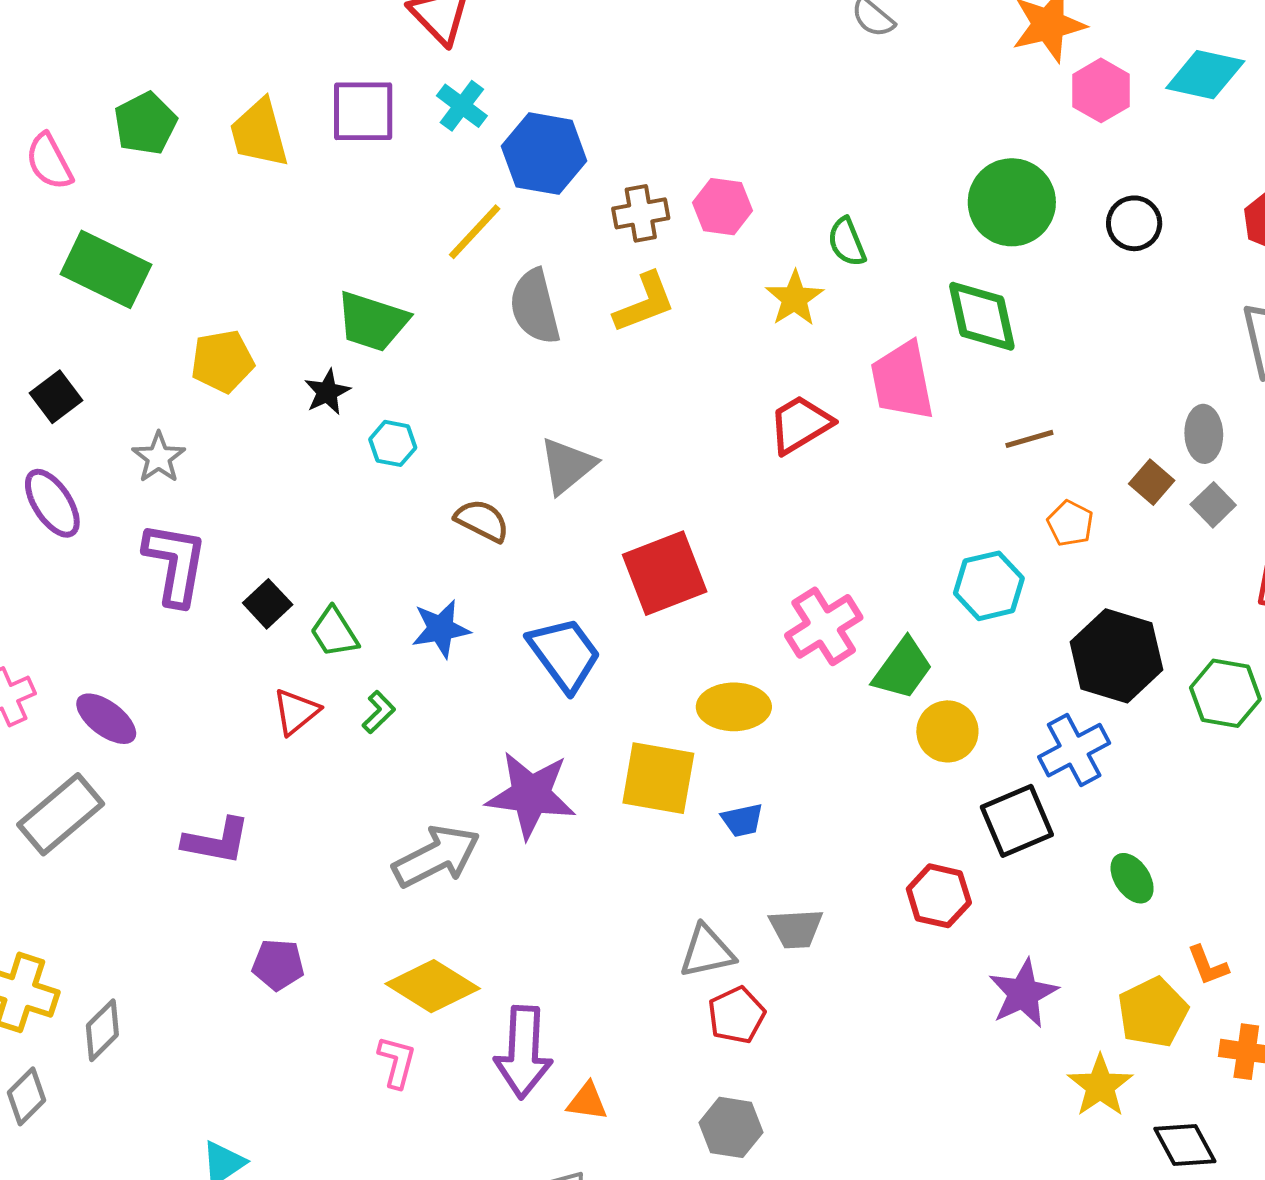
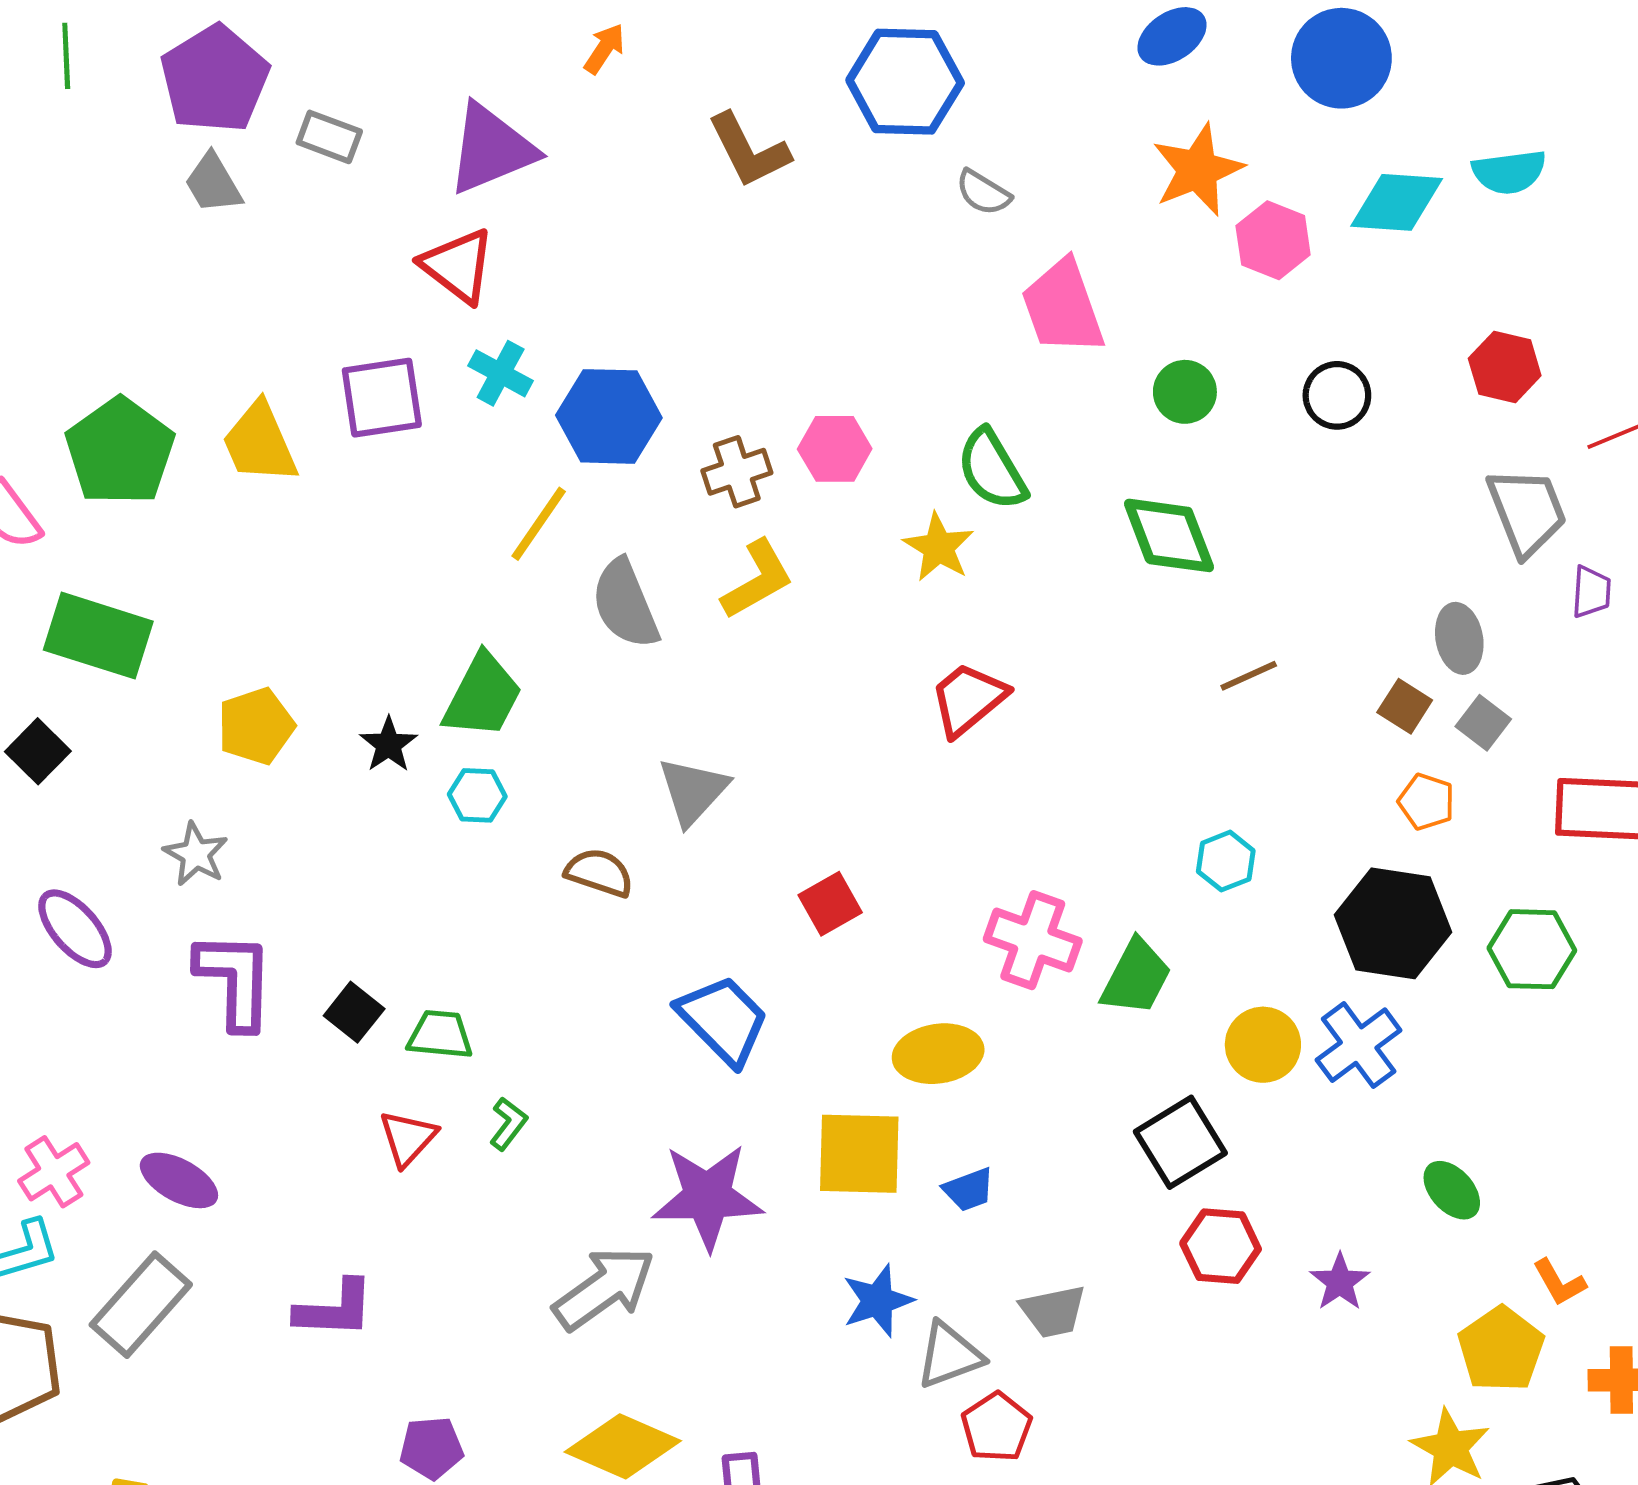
green pentagon: (145, 123) -> (120, 451), size x1.4
green circle: (1012, 202) -> (1185, 392), size x0.6
green semicircle: (847, 242) -> (992, 470), size x1.4
green trapezoid: (372, 322) -> (483, 696), moved, turned -72
pink trapezoid: (902, 381) -> (1063, 307), moved
black square: (56, 397) -> (38, 751), moved
orange pentagon: (1070, 523) -> (1426, 802), moved
red square: (665, 573) -> (830, 904), size x0.6
cyan hexagon: (989, 586) -> (1226, 861), size x0.7
pink cross: (824, 626) -> (1033, 940), turned -30
blue star: (441, 629) -> (878, 1301), moved
green trapezoid: (334, 632) -> (440, 1035), turned 136
yellow circle: (947, 731) -> (1263, 1045), moved
black square: (1017, 821) -> (1180, 1142), moved
purple star: (1023, 993) -> (1340, 1282), moved, size x0.7

